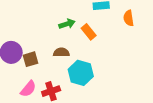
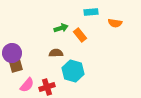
orange semicircle: (129, 18) -> (115, 23), turned -72
brown square: (31, 59) -> (16, 66), moved

